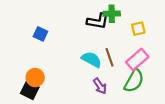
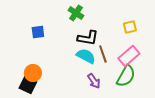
green cross: (112, 14) -> (76, 13), moved, turned 35
black L-shape: (98, 21) -> (88, 38), moved
blue square: (40, 34) -> (38, 32), turned -32

